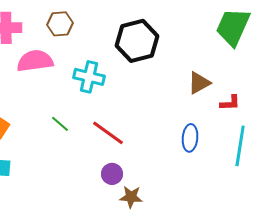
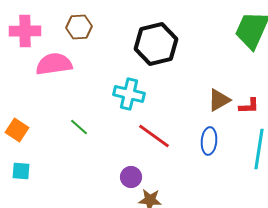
cyan cross: (89, 77) -> (129, 94), moved
brown triangle: (199, 83) -> (219, 100), moved
red line: (108, 133) -> (154, 136), moved

